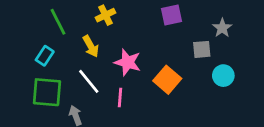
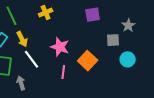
yellow arrow: (91, 46) -> (22, 39), moved
pink line: (120, 98) -> (63, 72), moved

